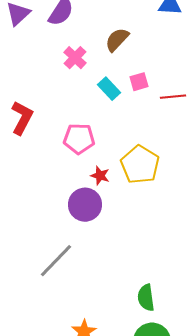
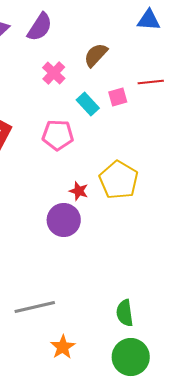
red line: (173, 97) -> (151, 82), moved
pink pentagon: (79, 139) -> (58, 135), moved
gray line: (56, 261) -> (35, 307), moved, turned 33

